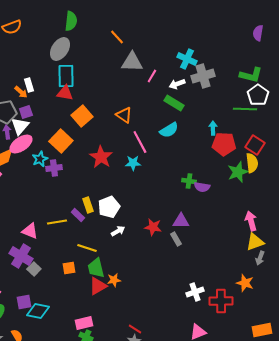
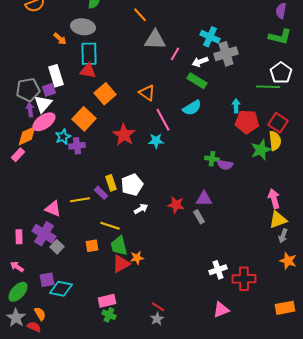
gray ellipse: (60, 49) -> (83, 27), turned 65
green L-shape: (251, 75) -> (280, 37), moved
white rectangle: (29, 85) -> (56, 76), moved, size x1.5
orange arrow: (21, 92) -> (60, 39), moved
orange star: (245, 283) -> (288, 261), moved

